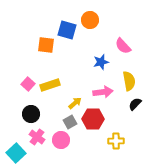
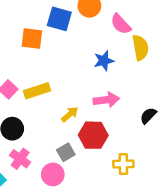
pink semicircle: (123, 46) -> (121, 24), moved
yellow semicircle: (129, 81) -> (140, 48), moved
gray square: (70, 122) -> (66, 152), moved
pink circle: (61, 140) -> (53, 174), moved

